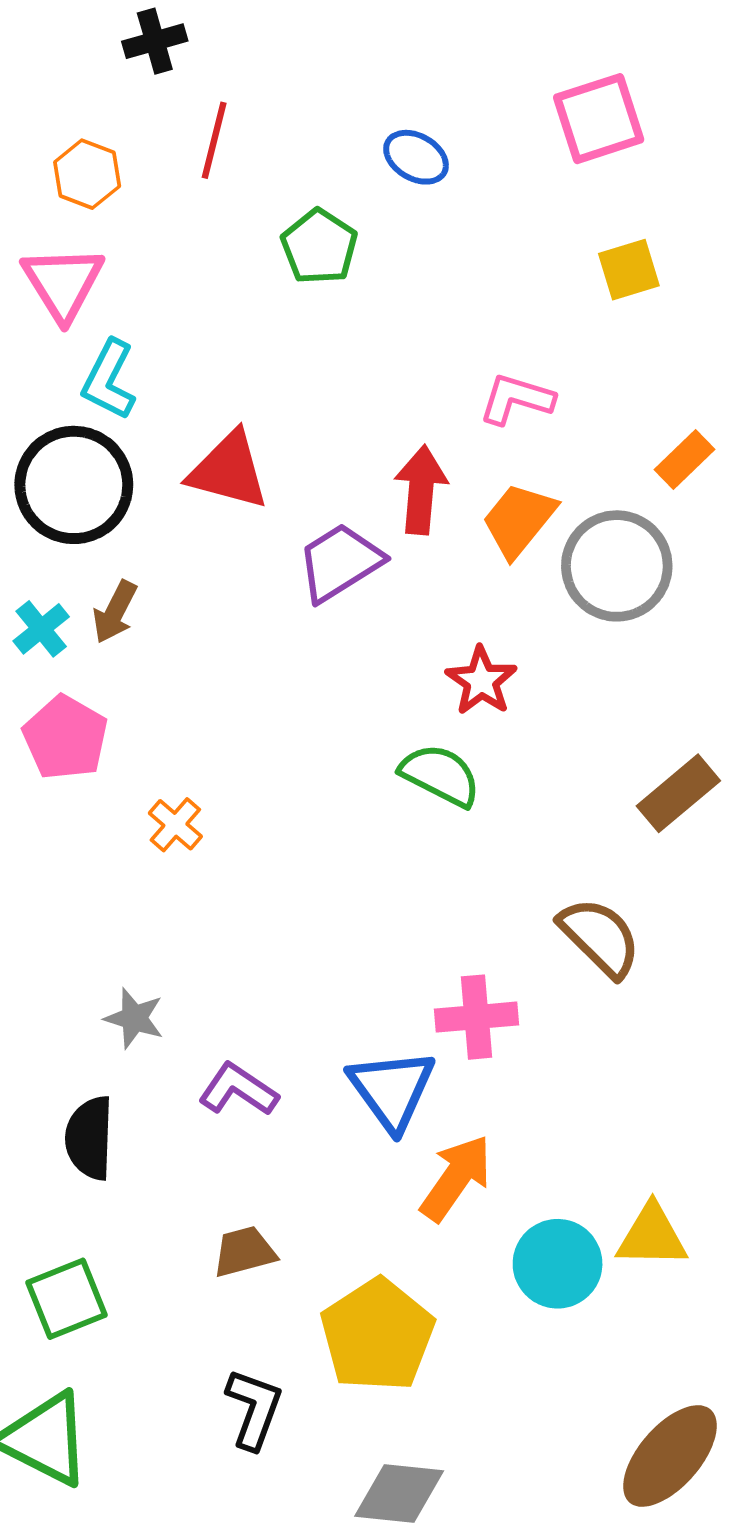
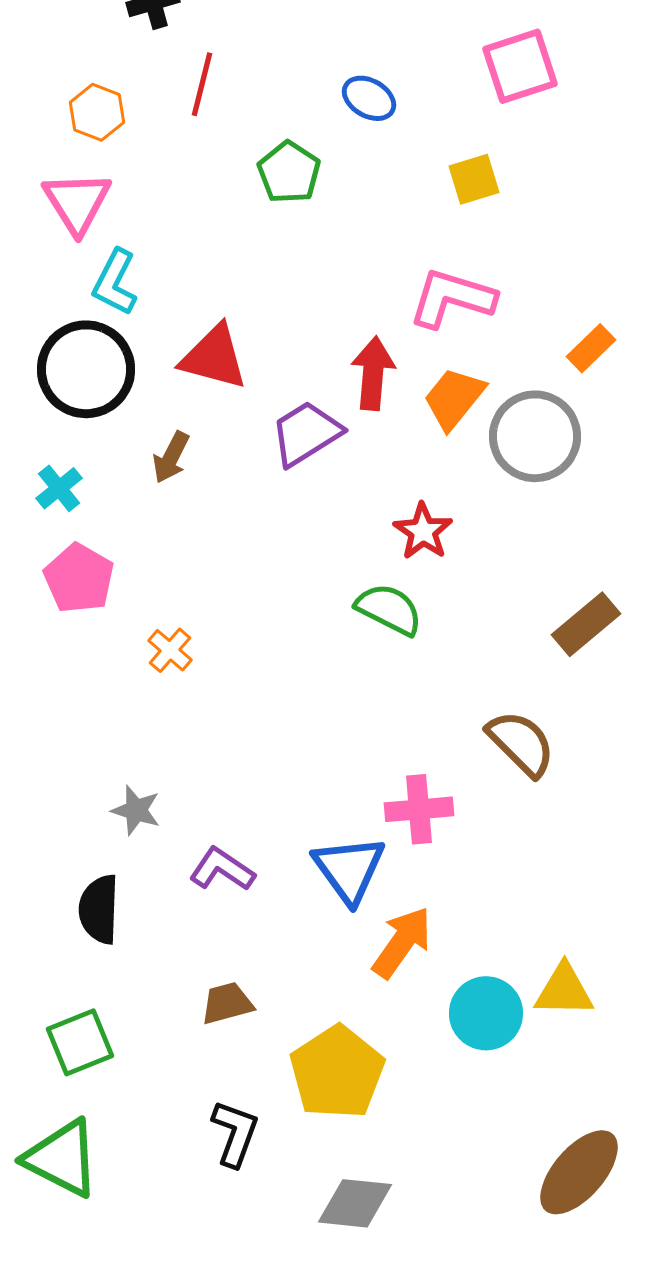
yellow square: (629, 270) -> (474, 179), moved
pink L-shape: (516, 399) -> (452, 298), size x1.4
brown arrow: (115, 612) -> (171, 457), moved

